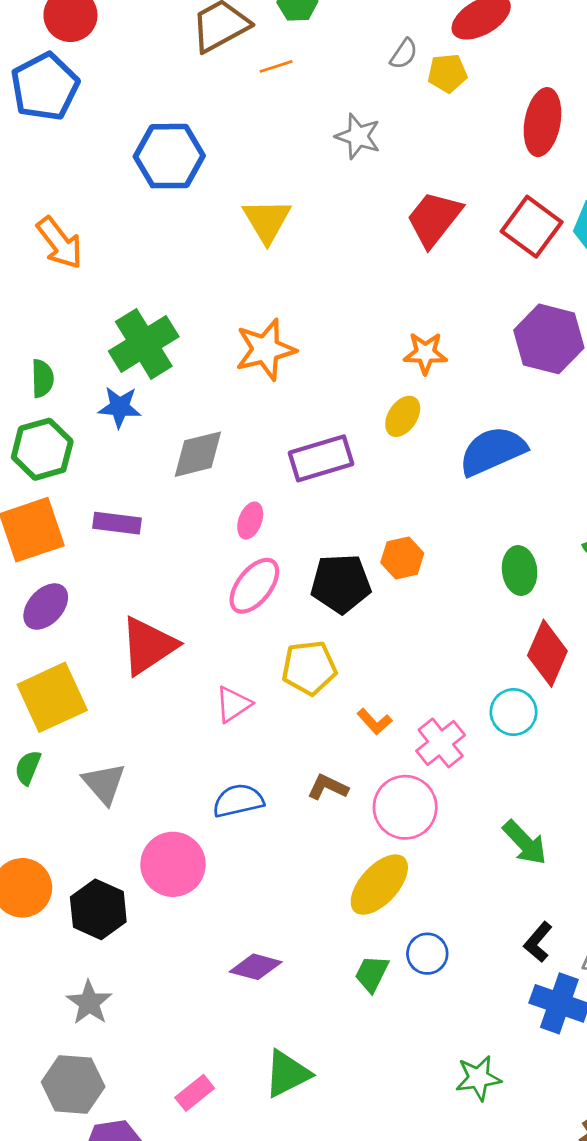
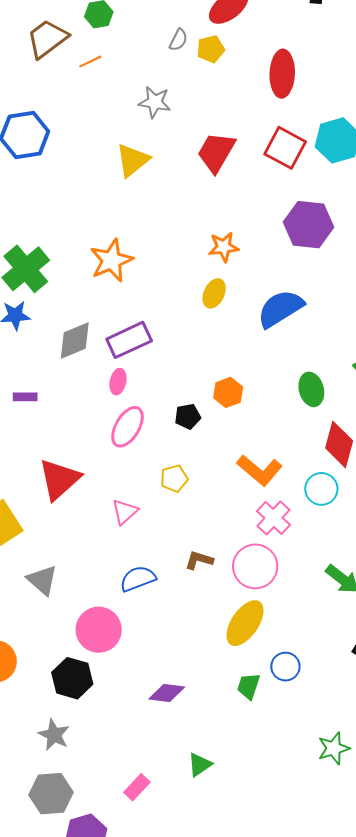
yellow triangle: (267, 221) -> (133, 160), moved, turned 30
purple rectangle: (321, 458) -> (129, 340), moved
purple rectangle: (117, 523) -> (25, 397), size x0.7
black pentagon: (341, 583) -> (188, 416), size x0.6
yellow pentagon: (309, 668) -> (174, 479), size x0.7
orange L-shape: (375, 722) -> (260, 470), moved, size x1.8
black hexagon: (98, 909) -> (72, 678), moved
green triangle: (287, 1074) -> (200, 765), size x0.7

